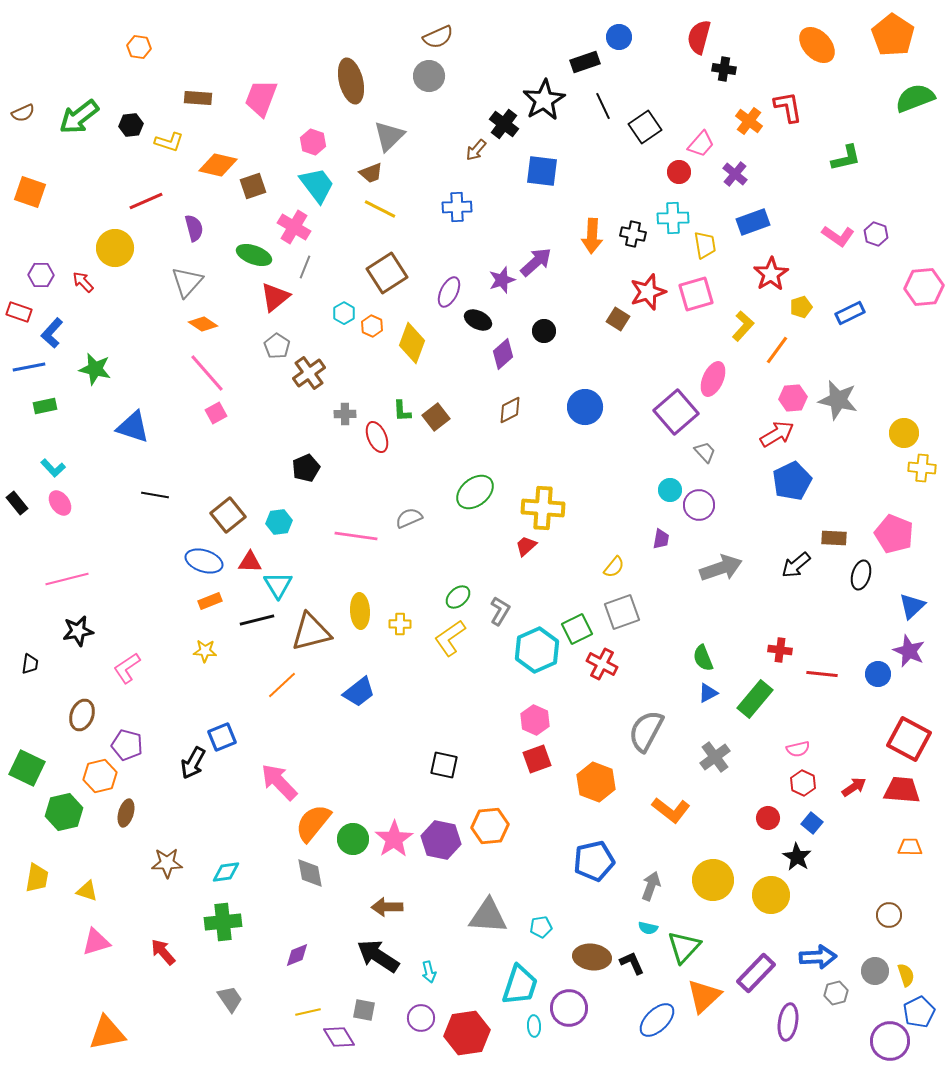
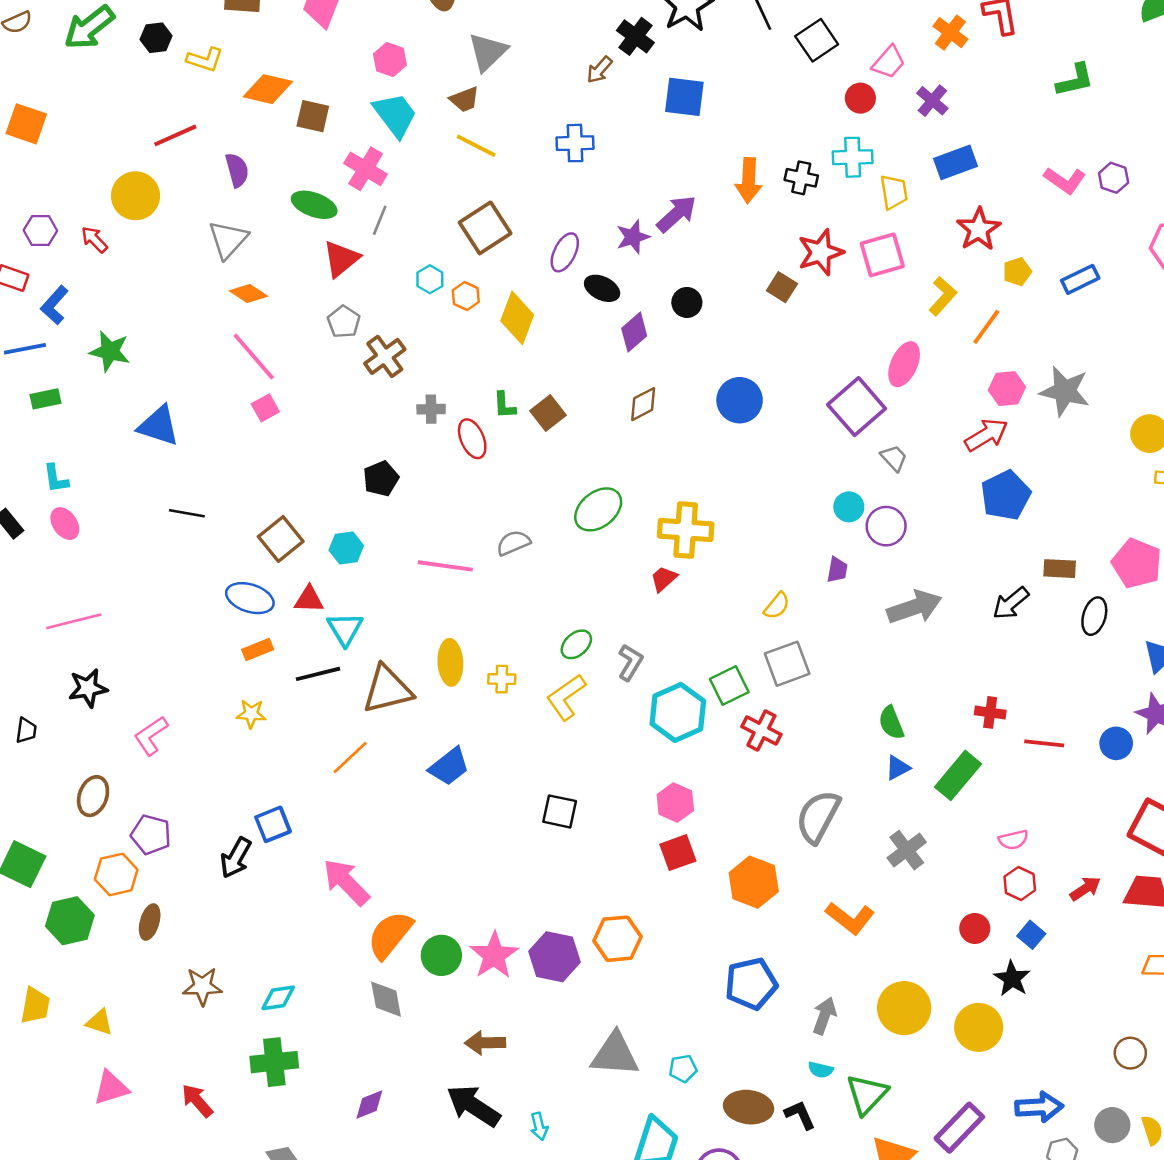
brown square: (253, 186) -> (313, 116), turned 32
cyan L-shape: (53, 468) -> (56, 479), turned 35
black square: (444, 765) -> (560, 811), moved

